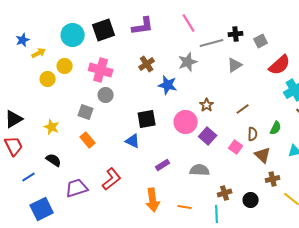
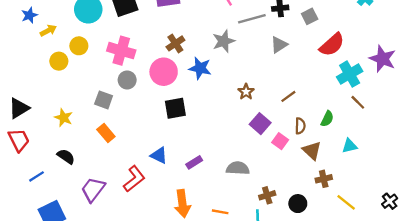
pink circle: (186, 122) -> (164, 72), moved
purple square: (208, 136) -> (260, 124), moved
blue triangle: (133, 141) -> (159, 155), moved
purple trapezoid: (77, 188) -> (93, 189), turned -35

